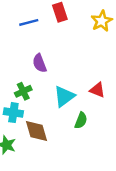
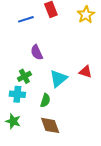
green semicircle: (81, 120) -> (45, 100), moved
brown diamond: (37, 131) -> (50, 125), moved

